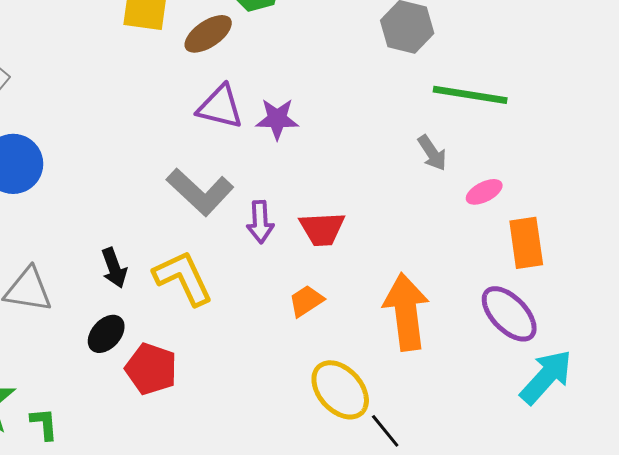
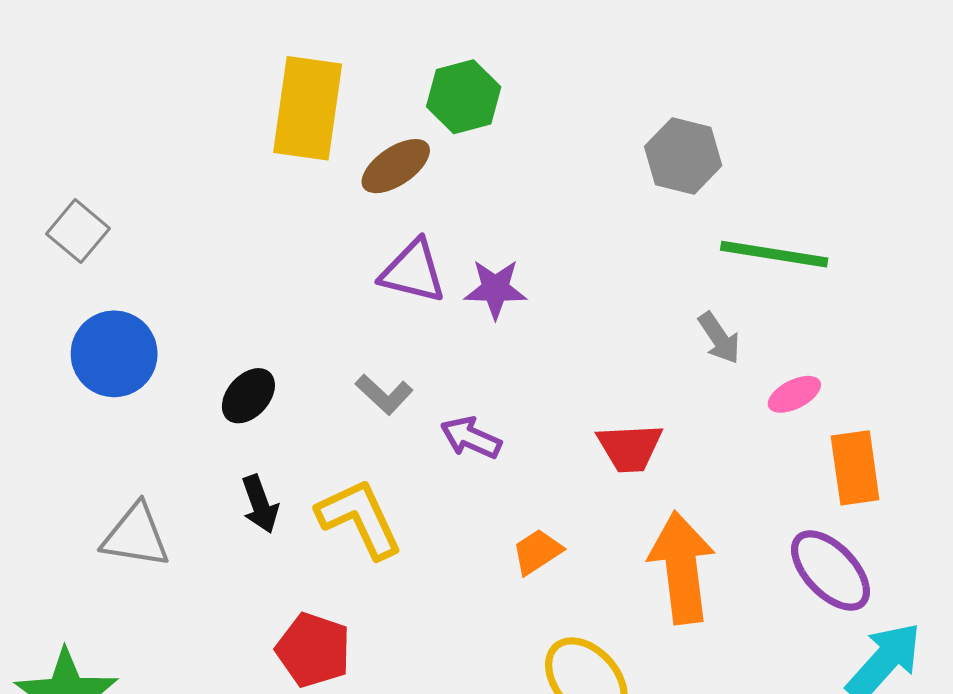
gray L-shape: (200, 192) -> (384, 394), size x0.6
purple arrow: (260, 222) -> (471, 438), turned 117
red trapezoid: (322, 229) -> (630, 448), moved
black ellipse: (106, 334) -> (248, 396), moved

